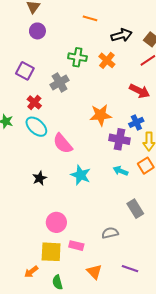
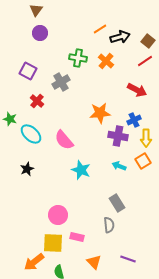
orange line: (90, 18) -> (100, 29), moved, turned -48
cyan ellipse: (36, 127) -> (31, 134), moved
black star: (40, 178) -> (27, 169), moved
gray rectangle: (135, 209) -> (117, 203), moved
gray semicircle: (110, 233) -> (109, 225), turned 98
orange arrow: (31, 272) -> (34, 262), size x1.5

